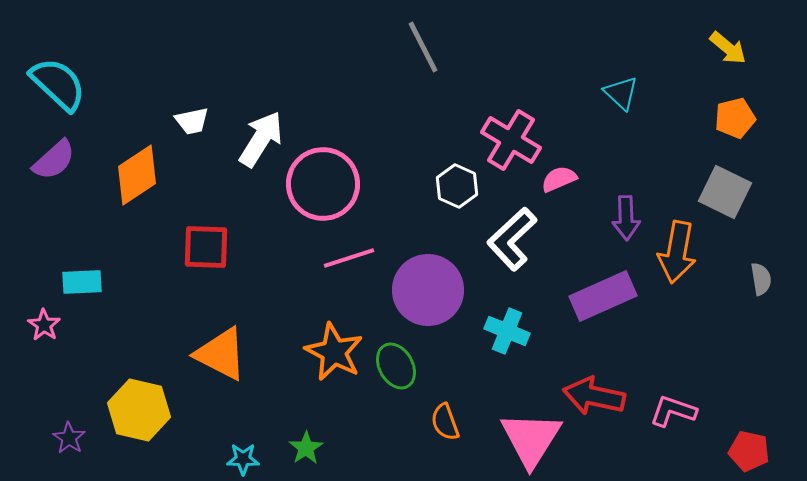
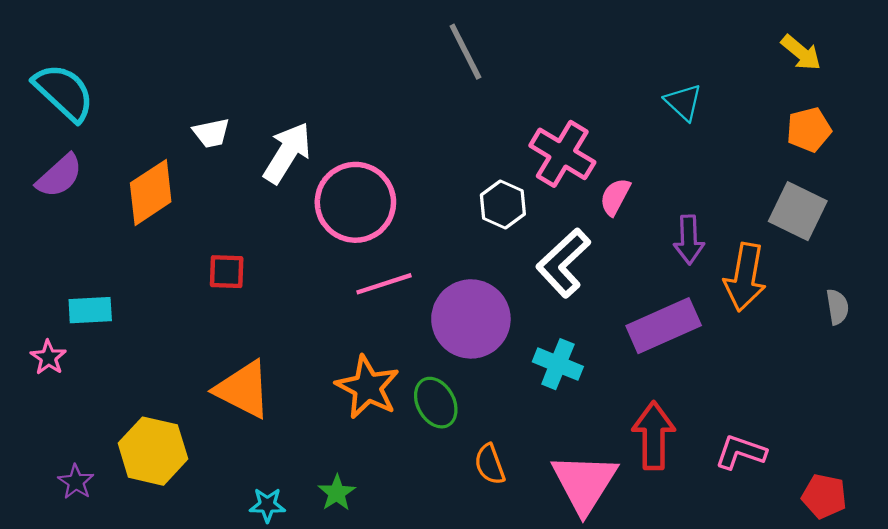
pink semicircle: (559, 179) -> (615, 197), turned -39
red square: (206, 247) -> (227, 272), size x0.7
red arrow: (594, 396) -> (654, 436), turned 78

